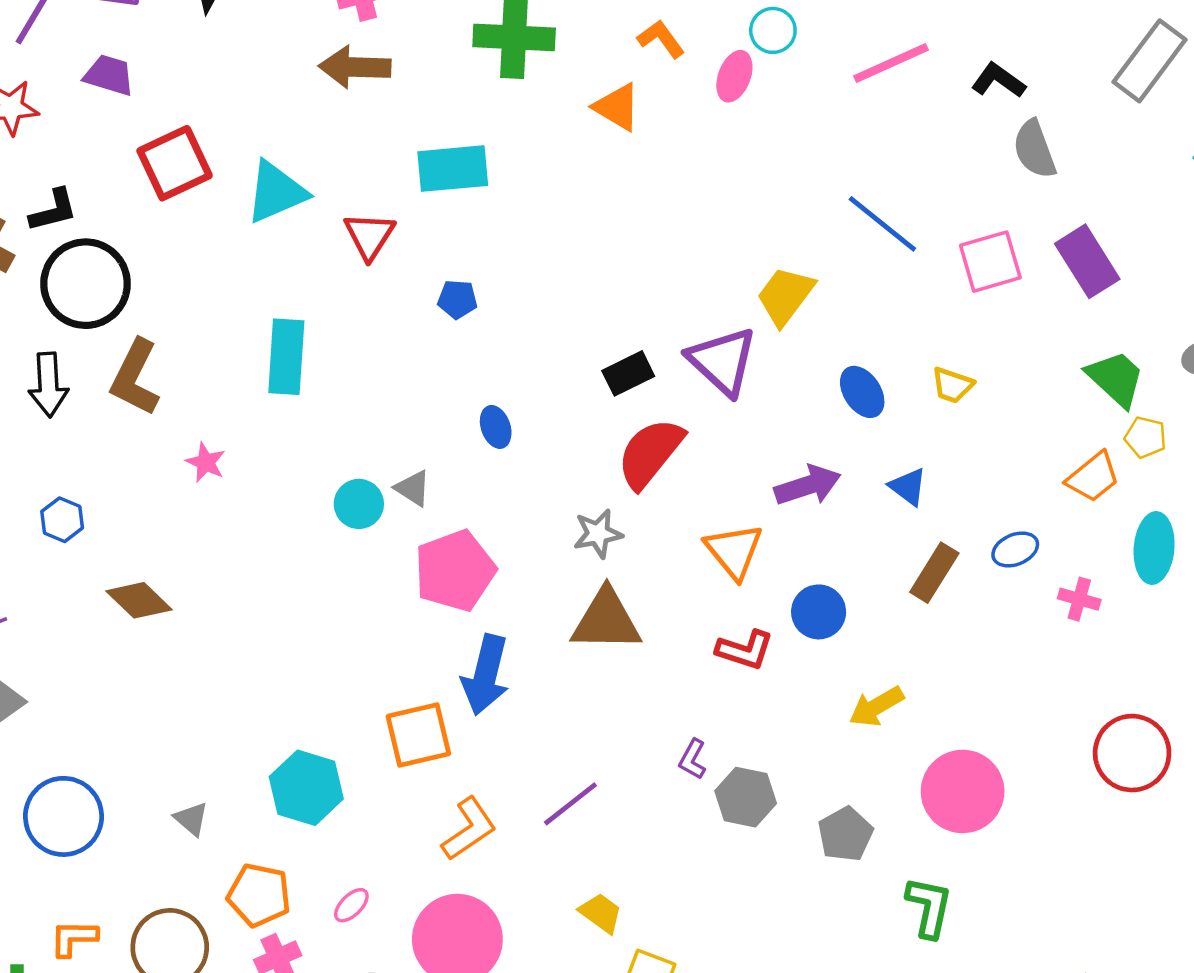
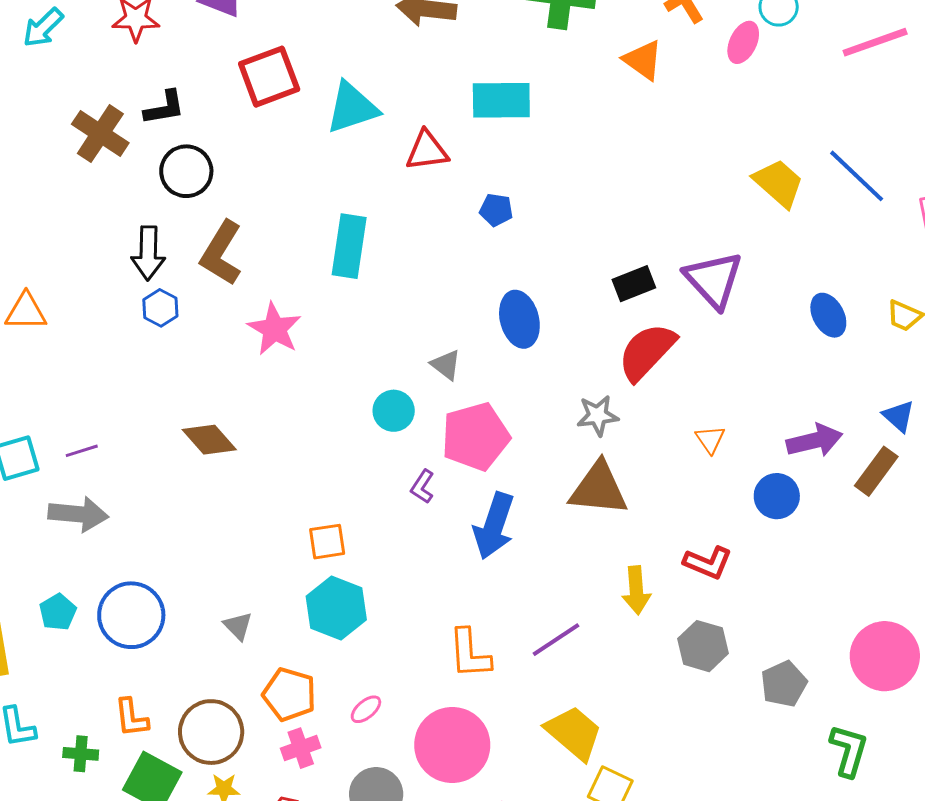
red triangle: (369, 236) -> (427, 151), turned 45
black circle: (86, 284) -> (186, 171), size x0.7
yellow trapezoid: (785, 296) -> (778, 183), moved, turned 90
blue ellipse: (496, 427) -> (519, 319), size x1.6
pink star: (206, 462) -> (274, 329), size x1.6
purple arrow: (808, 485) -> (814, 441), moved
blue triangle: (908, 487) -> (899, 416), moved
cyan circle: (359, 504) -> (394, 411), moved
blue hexagon: (62, 520) -> (160, 308), moved
orange triangle: (734, 551) -> (710, 439), size x0.6
red L-shape: (745, 650) -> (708, 563), moved
yellow arrow: (876, 706) -> (636, 590), moved, turned -69
orange square: (418, 735) -> (327, 542), moved, size x0.7
purple L-shape: (693, 759) -> (422, 487), moved
orange L-shape: (469, 829) -> (470, 654), turned 116
yellow trapezoid: (601, 913) -> (574, 733), size x1.6
orange L-shape: (74, 938) -> (131, 718), turned -102

